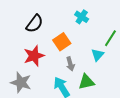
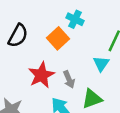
orange square: (62, 42) -> (58, 38), moved
red star: (34, 56) -> (41, 75), moved

